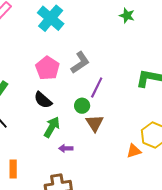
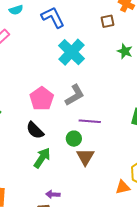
cyan cross: (51, 18) -> (72, 52), moved
purple line: (97, 87) -> (90, 121), turned 65
purple arrow: (66, 148) -> (53, 194), moved

